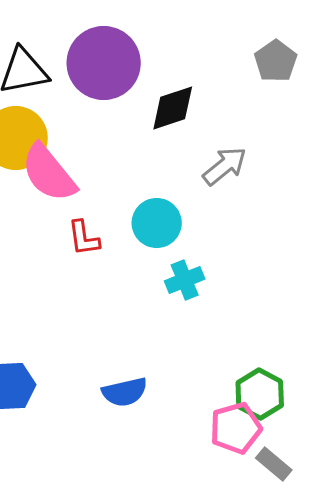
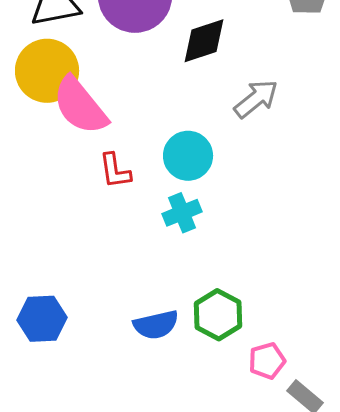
cyan cross: (185, 280) -> (182, 213), moved
green hexagon: (260, 394) -> (218, 315), moved
pink pentagon: (236, 428) -> (267, 361), size x0.7

